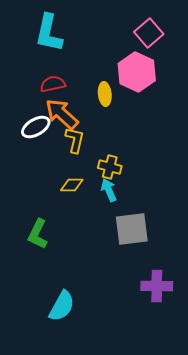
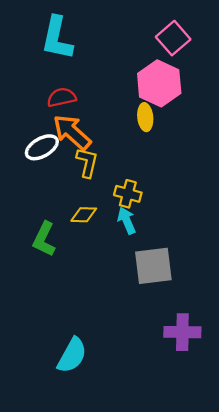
yellow ellipse: (105, 94) -> (145, 117), moved
green L-shape: (38, 234) -> (44, 239), moved

